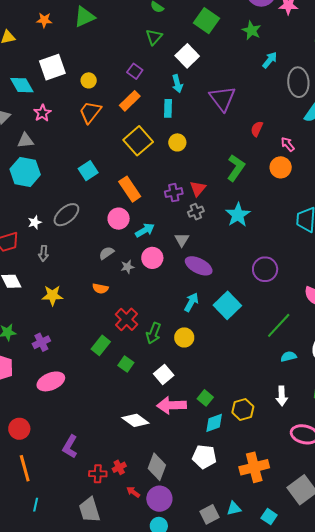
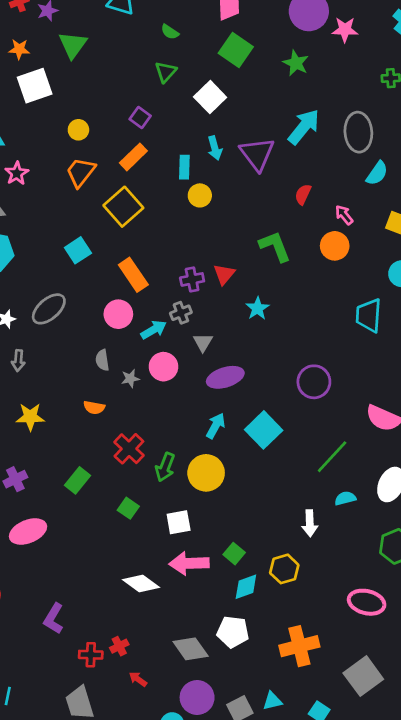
green triangle: (84, 17) -> (73, 45), turned -30
cyan arrow: (270, 60) -> (304, 127), moved, size x1.6
white square: (52, 67) -> (35, 86), moved
cyan arrow: (177, 84) -> (215, 148), moved
yellow square: (138, 141) -> (123, 207), moved
yellow circle: (177, 142) -> (200, 195), moved
green L-shape: (236, 168) -> (275, 246), turned -56
gray cross: (196, 212) -> (181, 313), moved
cyan star: (238, 215) -> (258, 308), moved, size x0.7
gray semicircle: (106, 253) -> (102, 360), turned -63
purple ellipse: (199, 266) -> (225, 377), turned -44
yellow circle: (184, 337) -> (206, 473), size x1.4
green rectangle: (101, 345) -> (77, 480), moved
white square: (164, 375) -> (179, 522), turned 30
white arrow: (282, 396) -> (310, 523), moved
gray diamond: (157, 467) -> (191, 649), moved, turned -56
purple circle: (159, 499) -> (197, 697), moved

